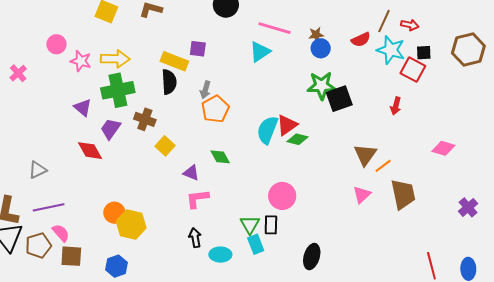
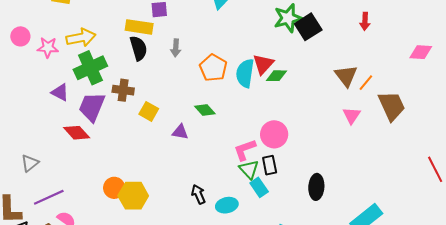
orange pentagon: (215, 109) -> (213, 68), moved
purple trapezoid: (111, 129) -> (92, 107), size x1.4
pink L-shape: (197, 199) -> (245, 150), moved

